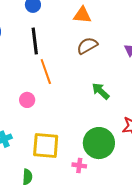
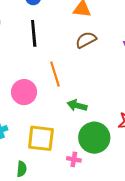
orange line: (46, 72) -> (55, 74), moved
green arrow: (101, 91) -> (77, 106), moved, turned -30
pink circle: (27, 100) -> (24, 92), size x1.6

